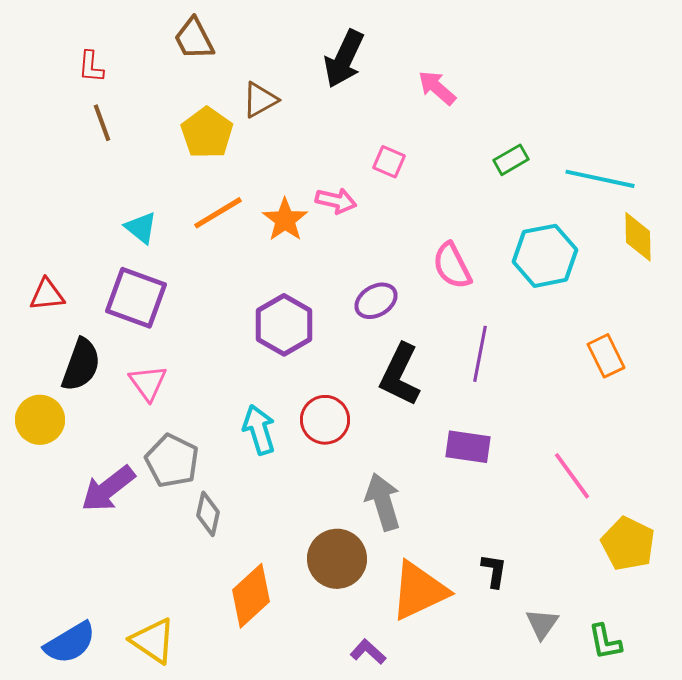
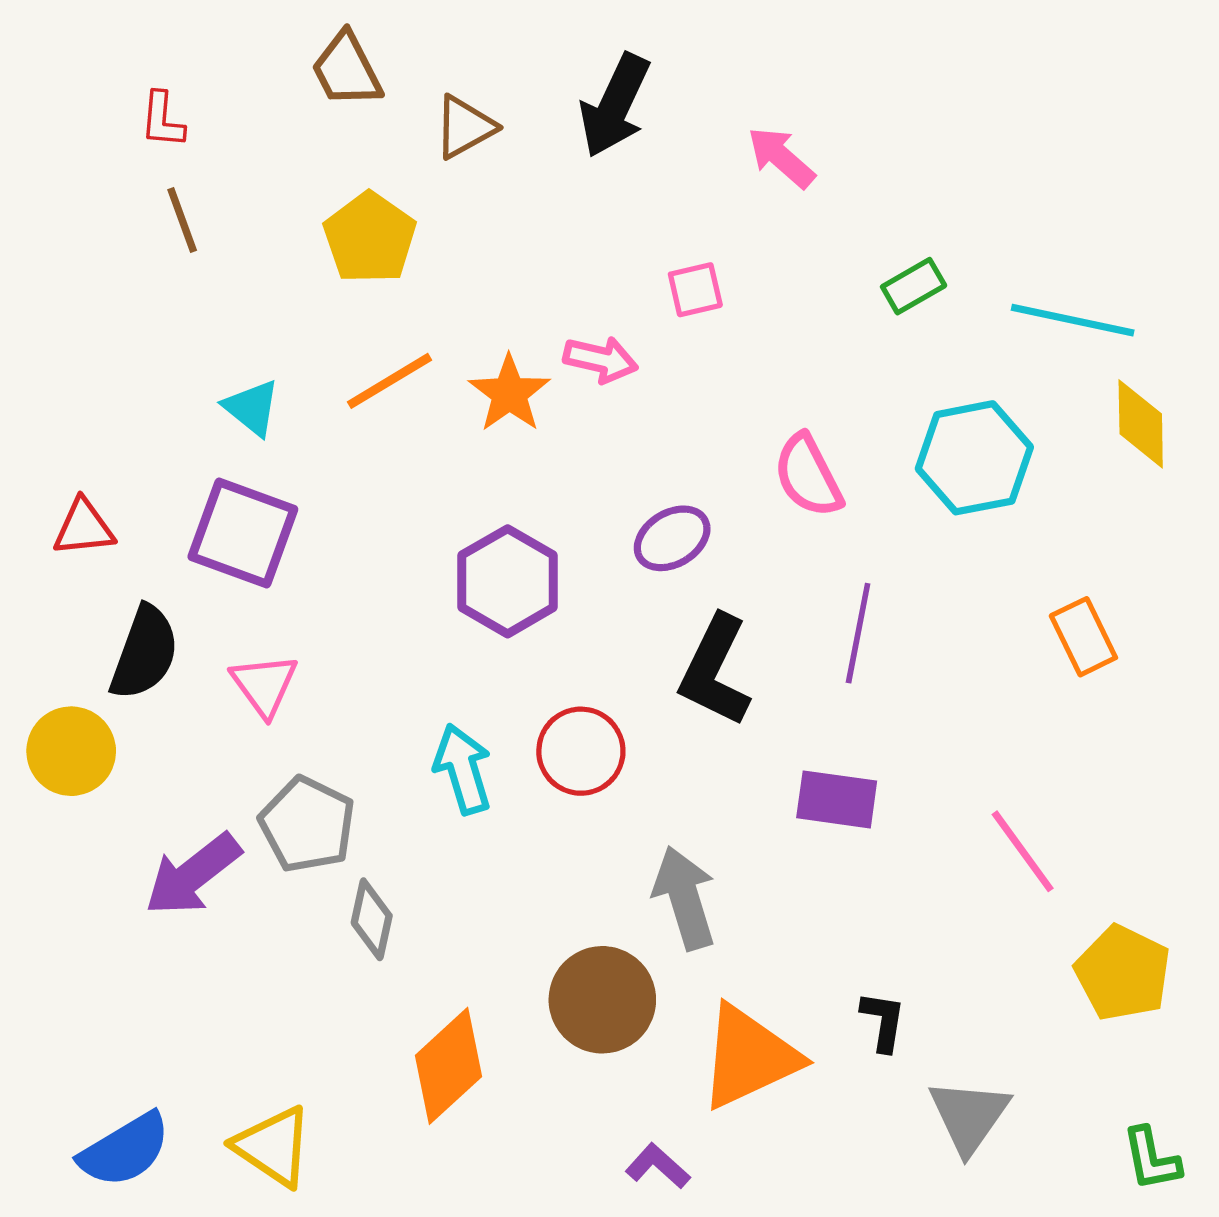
brown triangle: (260, 100) -> (465, 127), moved
pink square: (389, 162) -> (695, 290), turned -36
gray triangle: (542, 624) -> (969, 1116), size x1.4
green L-shape: (605, 642) -> (1151, 1159), moved

